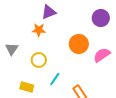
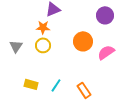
yellow circle: (39, 60) -> (43, 45), moved
cyan line: (55, 79) -> (56, 85), moved

